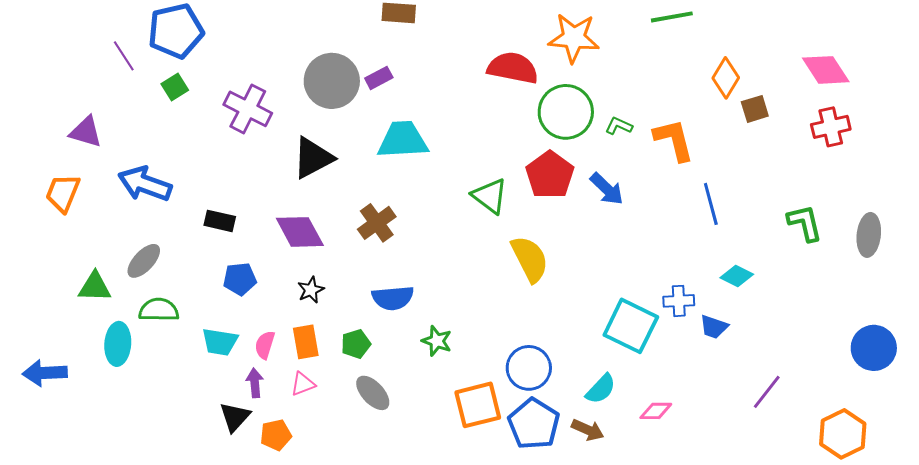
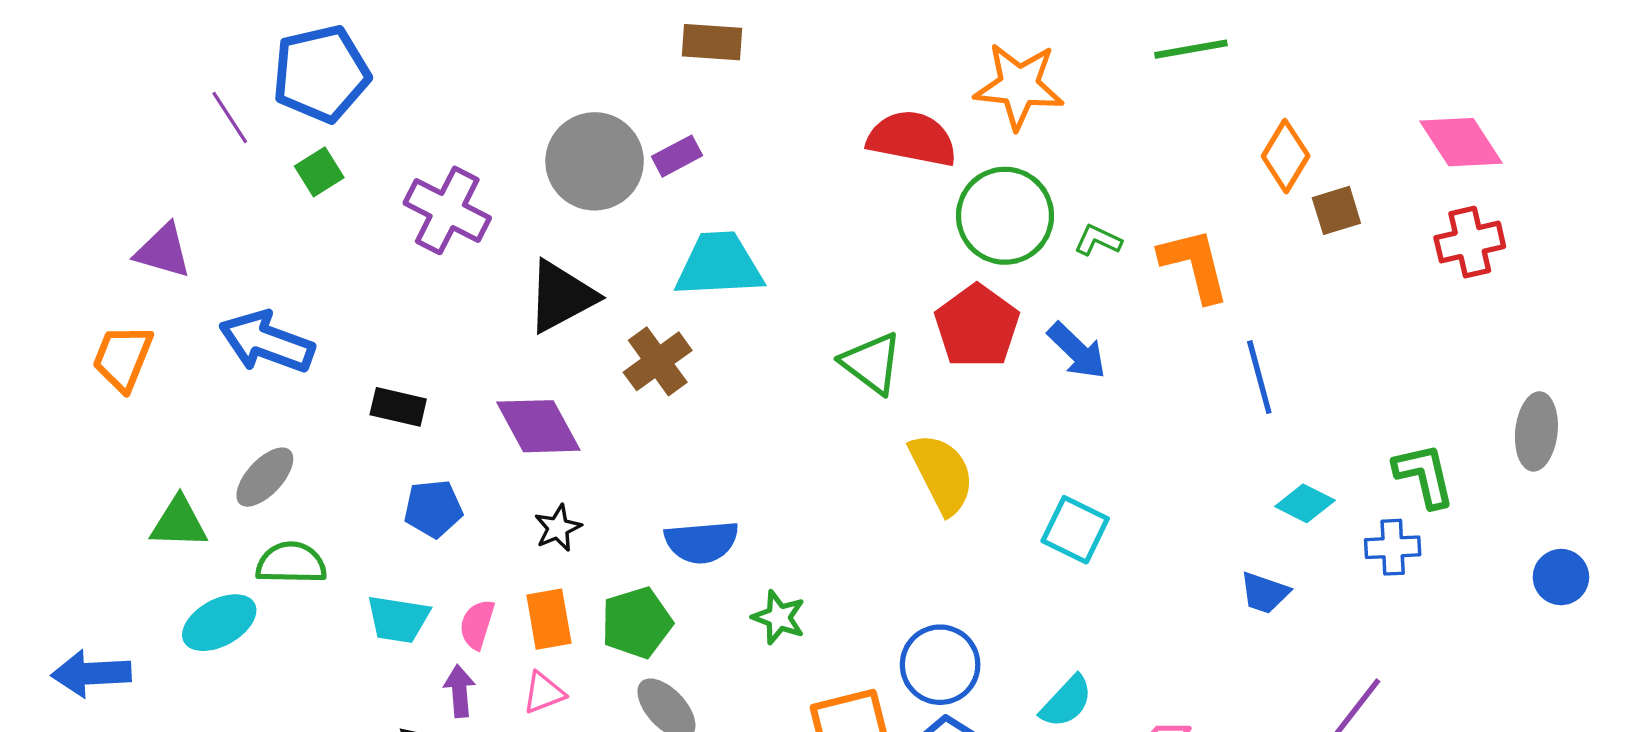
brown cross: (377, 223) -> (658, 361), moved
green L-shape: (805, 223) -> (1424, 475), moved
blue cross: (679, 301) -> (1393, 547), moved
cyan square: (631, 326) -> (1075, 530), moved, size x0.7
cyan ellipse: (118, 344) -> (219, 623), turned 57
green pentagon: (356, 344) -> (637, 623), size x1.4
blue circle: (874, 348) -> (1561, 577), moved, size x0.7

